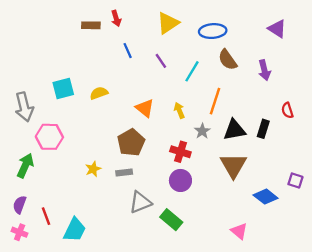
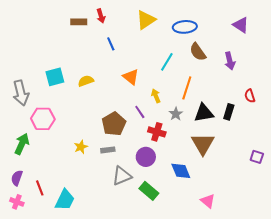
purple line: (161, 61) -> (140, 112), moved
orange triangle: (145, 108) -> (131, 77), moved
purple circle: (180, 180) -> (146, 157), moved
blue diamond: (266, 197) -> (181, 171), moved, turned 30

